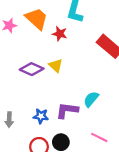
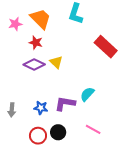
red star: (60, 34) -> (36, 43), moved

